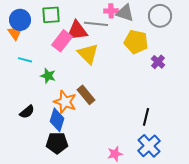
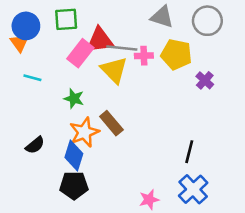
pink cross: (111, 11) -> (144, 56), moved
gray line: (96, 24) -> (122, 48), moved
green star: (48, 76) -> (74, 99), moved
orange star: (65, 102) -> (84, 132), turned 30

